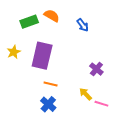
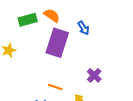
purple rectangle: (42, 56) -> (57, 43), moved
orange line: (51, 84) -> (55, 87), moved

